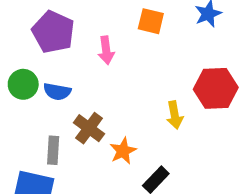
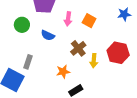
orange square: (151, 21) -> (89, 21), moved
blue semicircle: (57, 92) -> (48, 35), moved
brown cross: (89, 128) -> (78, 48), moved

